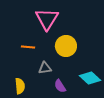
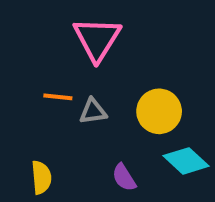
yellow circle: (66, 46) -> (159, 111), moved
gray triangle: (45, 68) -> (93, 111), moved

